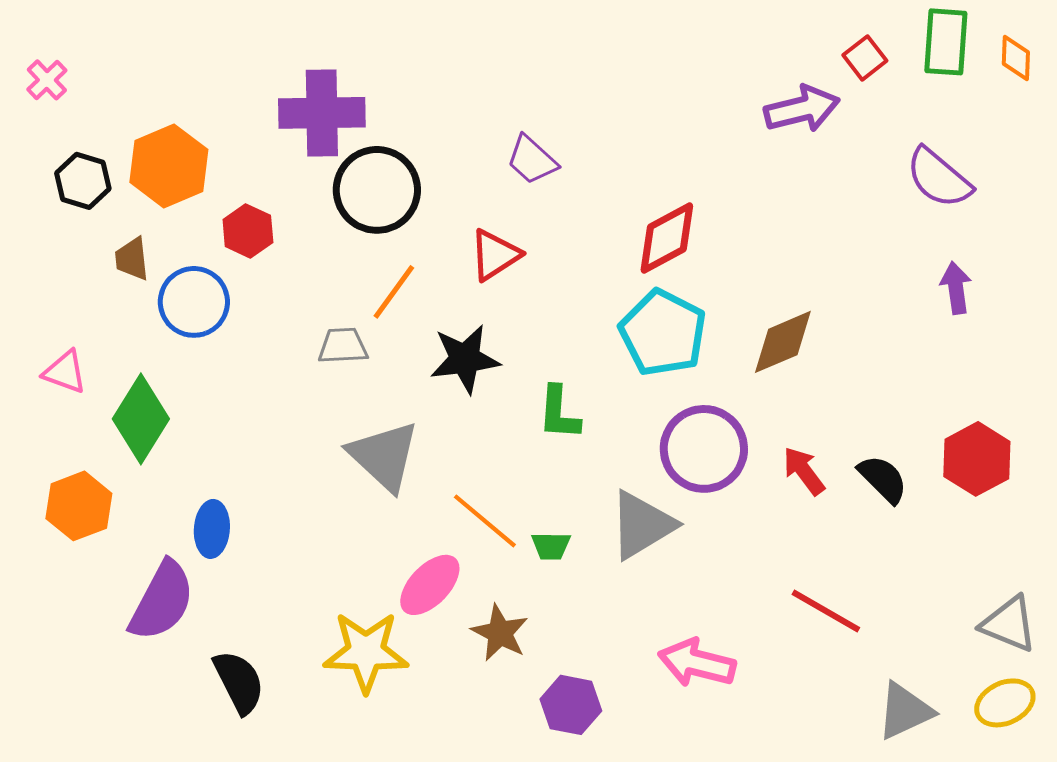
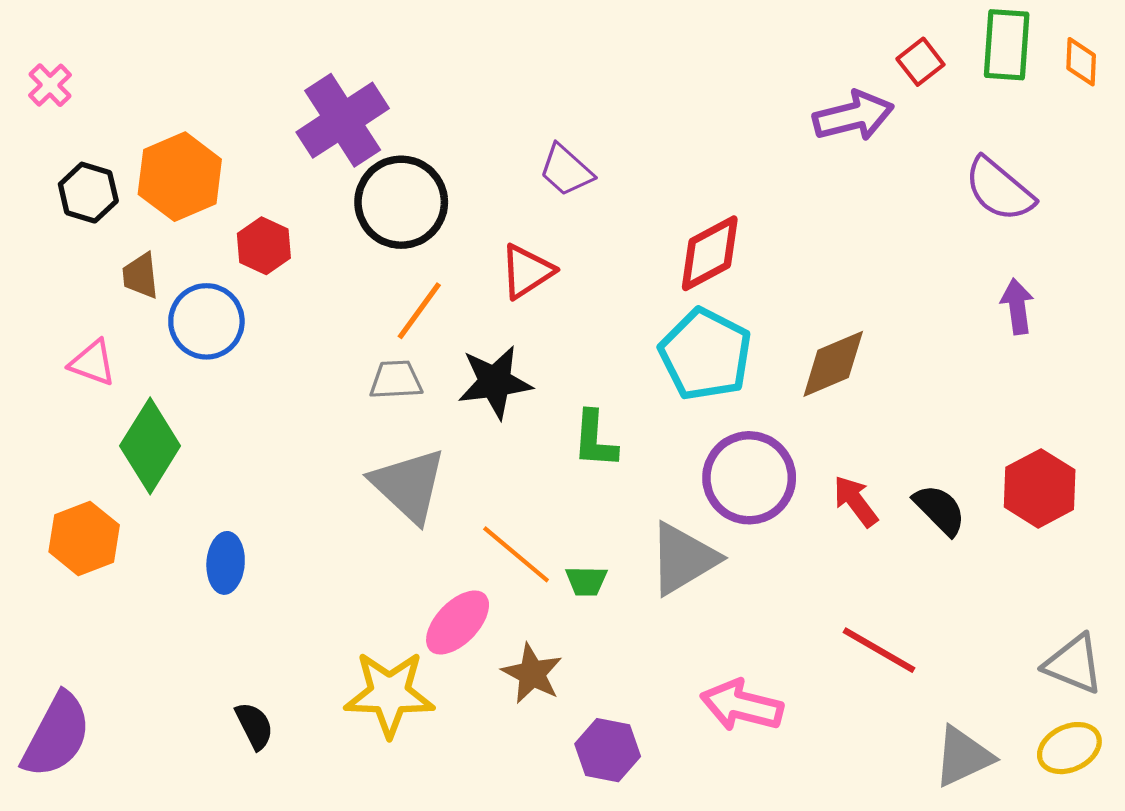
purple cross: (322, 113) -> (343, 120), turned -32
gray trapezoid: (343, 346) -> (396, 380), moved
pink triangle: (65, 372) -> (93, 363), moved
purple semicircle: (162, 601) -> (56, 735), moved
black semicircle: (239, 682) -> (254, 726), size x0.7

